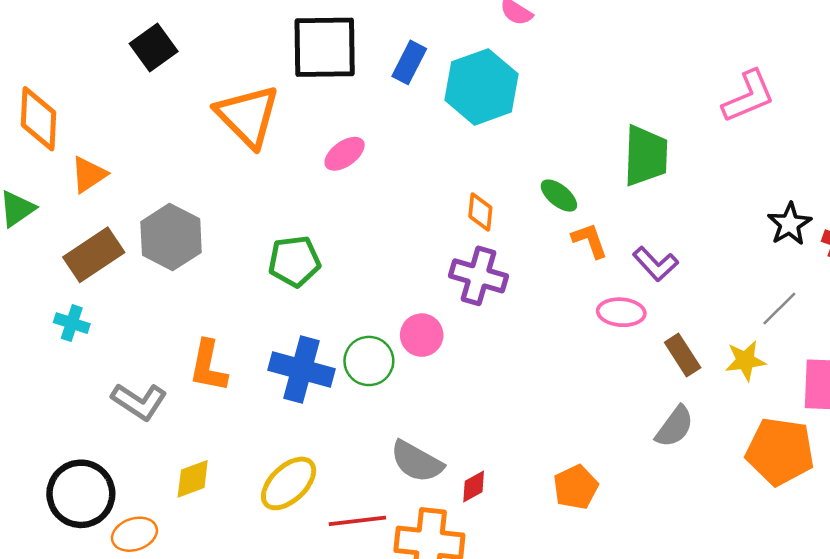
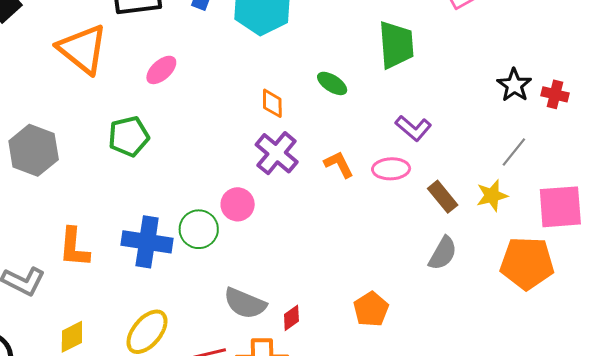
orange L-shape: (590, 240) -> (339, 164), moved
green pentagon: (294, 261) -> (129, 136), moved
purple cross: (479, 276) -> (277, 153), turned 30

